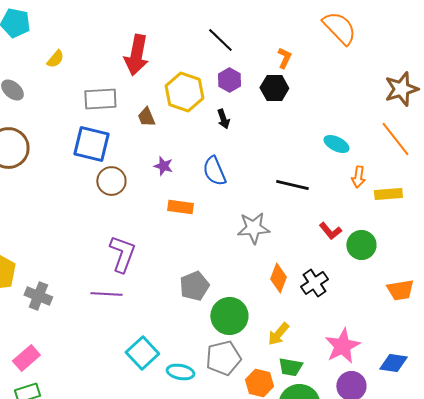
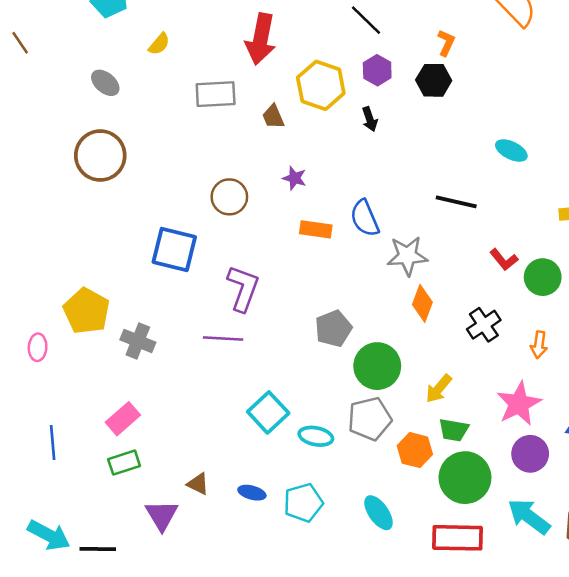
blue square: (91, 144) -> (174, 250), moved
blue semicircle: (214, 171) -> (365, 218), moved
orange arrow: (358, 177) -> (539, 345), moved
orange diamond: (278, 278) -> (422, 303), moved

